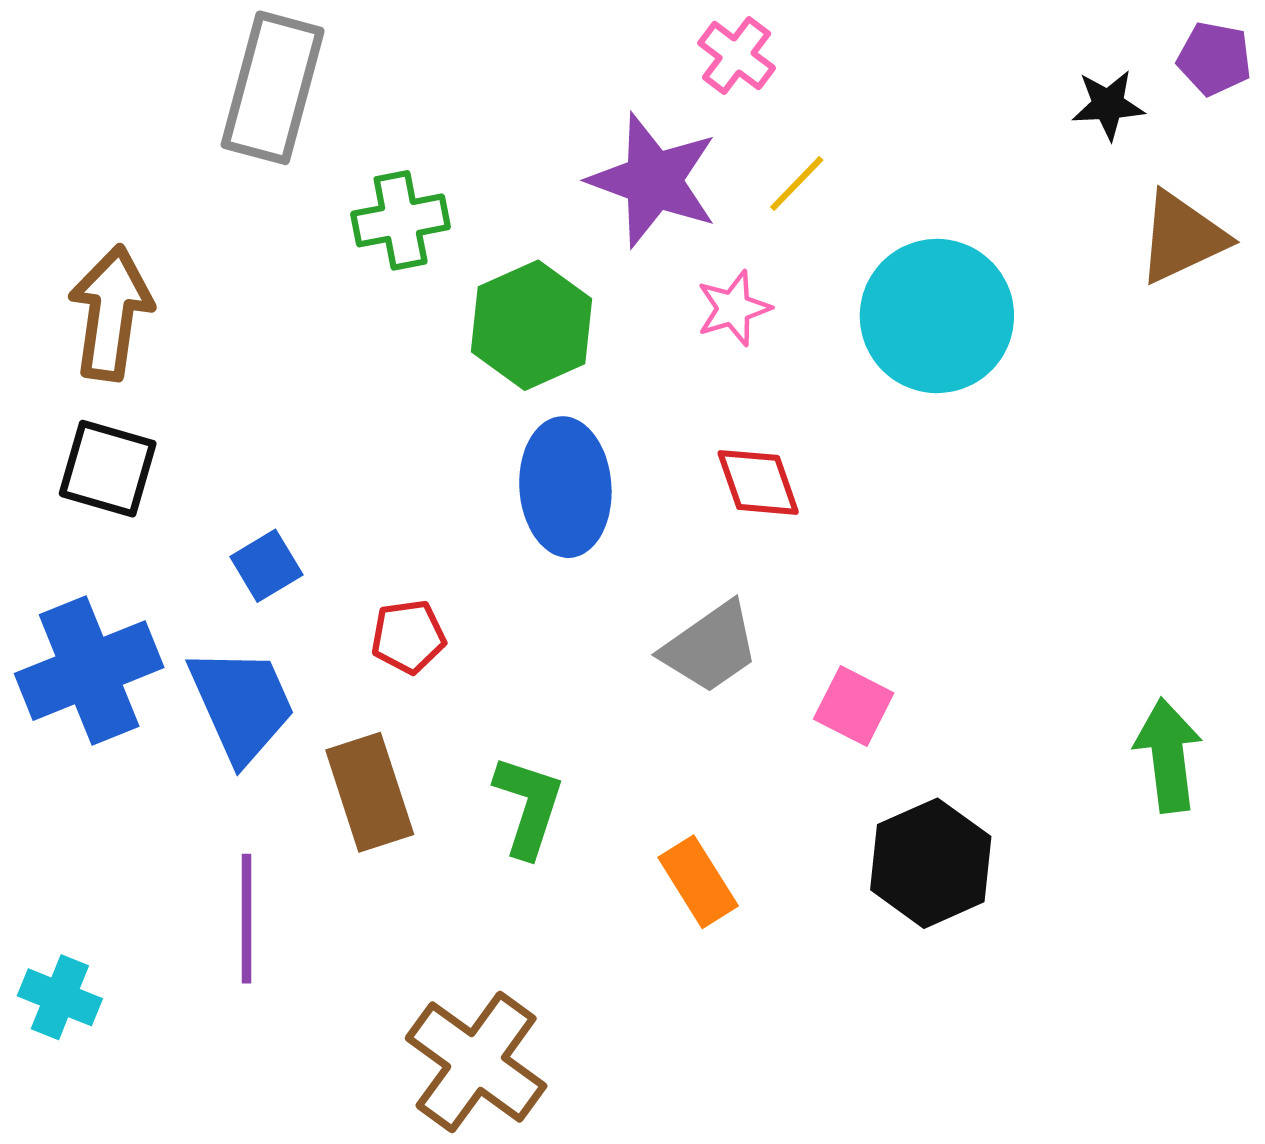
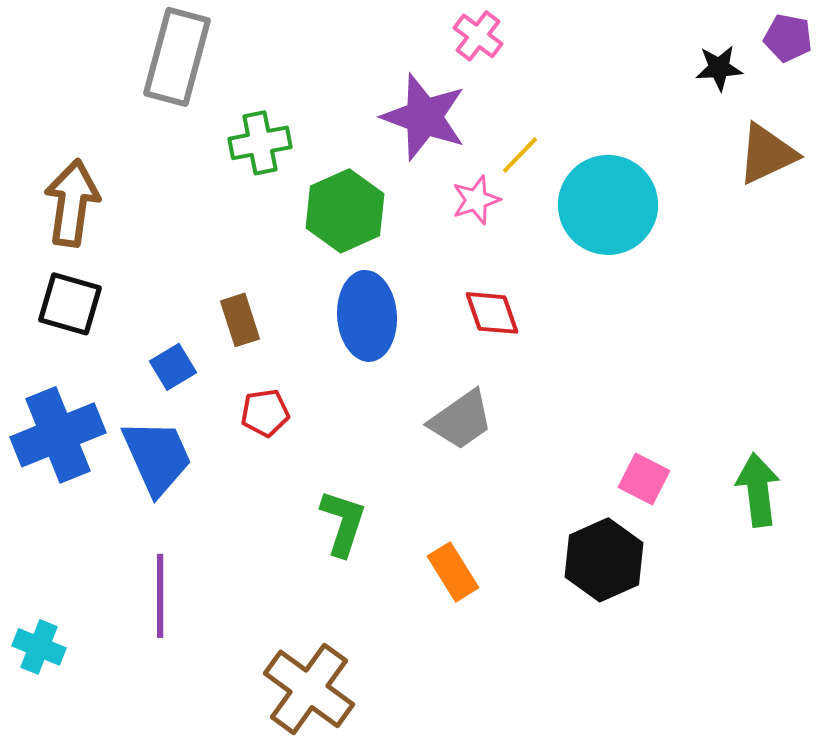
yellow line: (797, 183) -> (520, 155), moved
pink square: (854, 706) -> (644, 479), moved
brown rectangle: (370, 792) -> (240, 320), moved, size x0.7

